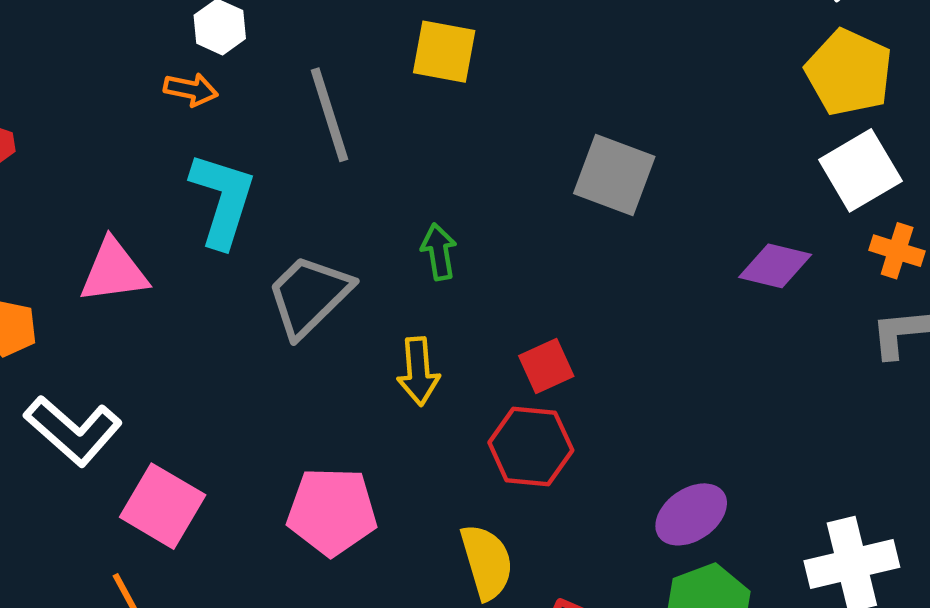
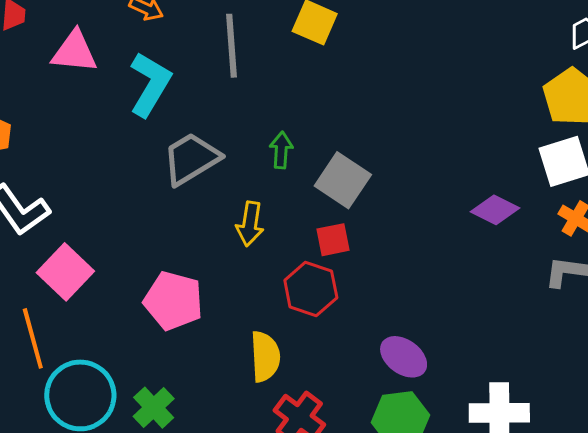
gray square: (614, 175) -> (343, 180), moved
pink triangle: (114, 271) -> (74, 52), moved
purple ellipse: (691, 514) -> (404, 357), turned 57

